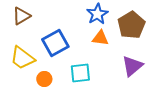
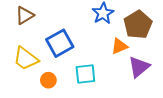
orange triangle: (100, 38) -> (119, 46), moved, turned -30

